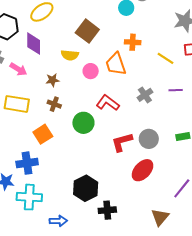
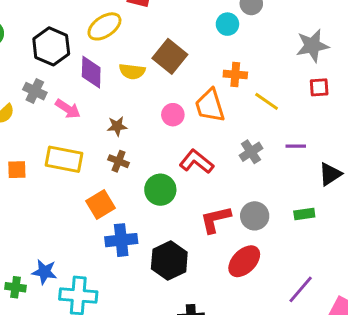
yellow semicircle: (70, 55) -> (132, 71), moved
yellow line: (165, 58) -> (267, 101), moved
blue cross: (27, 163) -> (121, 240), moved
black hexagon: (86, 188) -> (169, 260), moved

